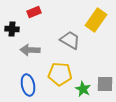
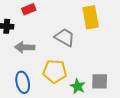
yellow rectangle: (96, 20) -> (91, 17), turned -45

